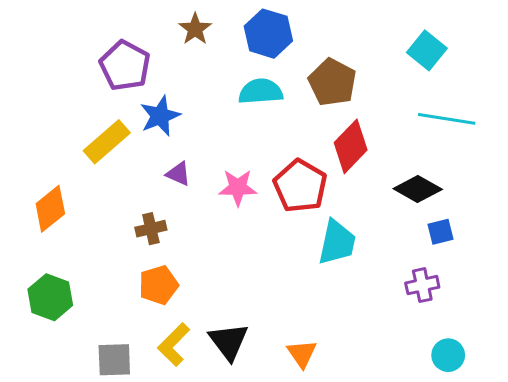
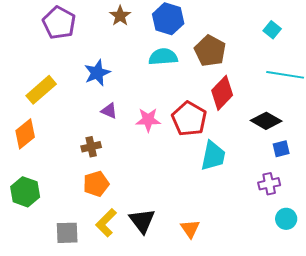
cyan square: (427, 50) -> (272, 30), size x0.7
purple pentagon: (125, 66) -> (59, 23), moved
yellow rectangle: (107, 142) -> (41, 90), moved
cyan circle: (448, 355) -> (286, 219), moved

